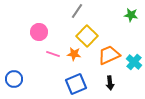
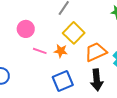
black arrow: (110, 83) -> (97, 80), size x1.5

